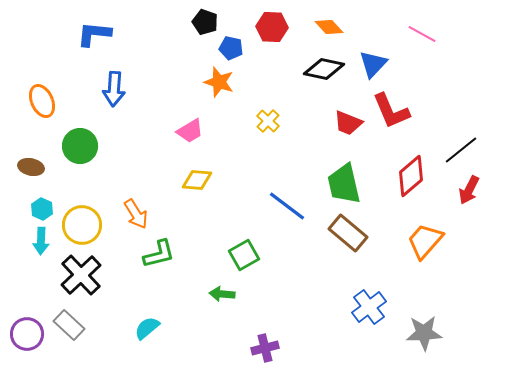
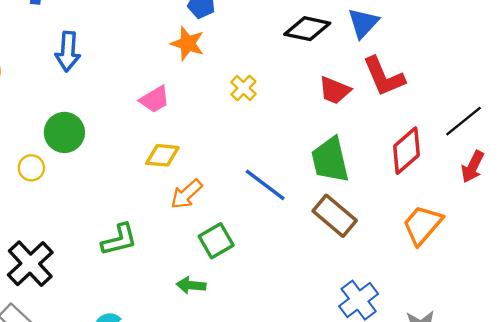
green circle: (80, 146) -> (64, 132), moved
orange arrow: (136, 214) -> (186, 194), moved, turned 80
yellow circle: (82, 225) -> (31, 168), moved, size x0.6

